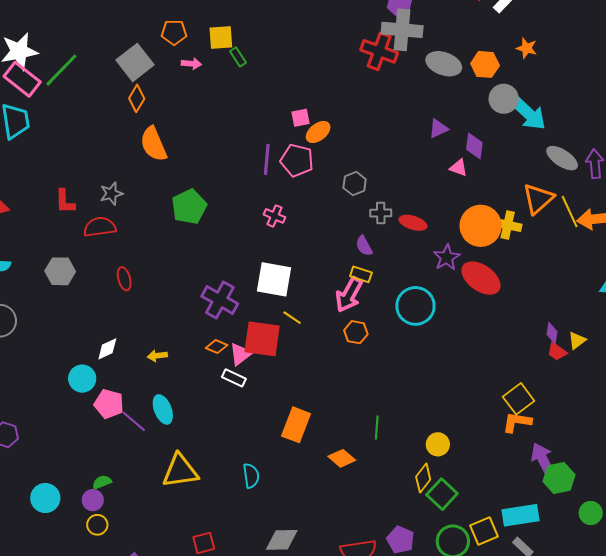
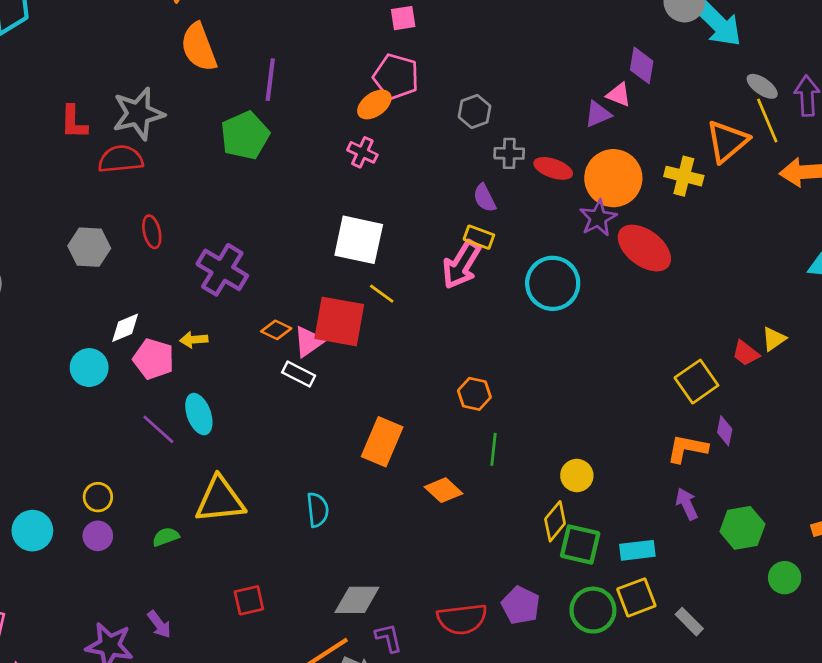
purple triangle: (438, 129) -> (598, 114), moved
orange ellipse: (318, 132) -> (374, 104), moved
gray ellipse: (562, 158) -> (762, 86), size x0.7
purple line: (267, 159) -> (270, 80), moved
gray star: (111, 194) -> (138, 114), size x1.6
yellow line: (570, 212) -> (767, 121), moved
orange circle: (481, 226) -> (613, 178), moved
gray hexagon: (60, 271) -> (89, 247), moved
purple cross: (220, 300) -> (222, 270), moved
orange hexagon: (356, 332) -> (474, 394), moved
purple diamond: (552, 333) -> (725, 431), moved
yellow square: (519, 399) -> (696, 382), moved
pink pentagon: (109, 404) -> (154, 359), moved
purple arrow: (543, 460) -> (687, 504), moved, size x0.7
green semicircle: (102, 482) -> (166, 537), moved
green square: (442, 494) -> (580, 545), turned -32
cyan rectangle: (521, 515) -> (637, 550), moved, size x0.7
yellow circle: (97, 525) -> (98, 497), moved

